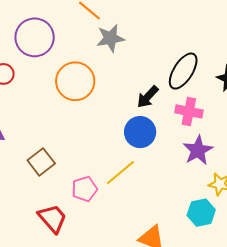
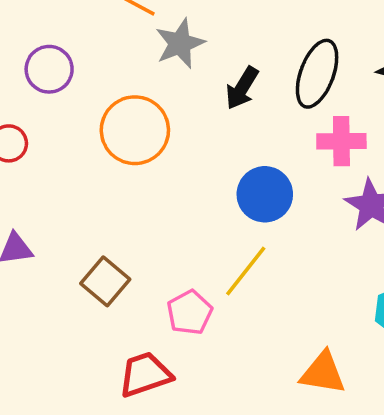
purple circle: (35, 37) -> (49, 69), size x0.7
black arrow: (148, 97) -> (242, 88), moved
red trapezoid: (52, 218) -> (145, 375), turned -56

